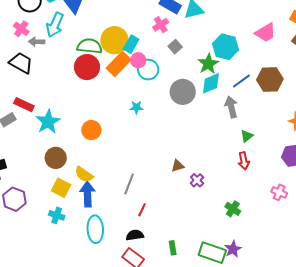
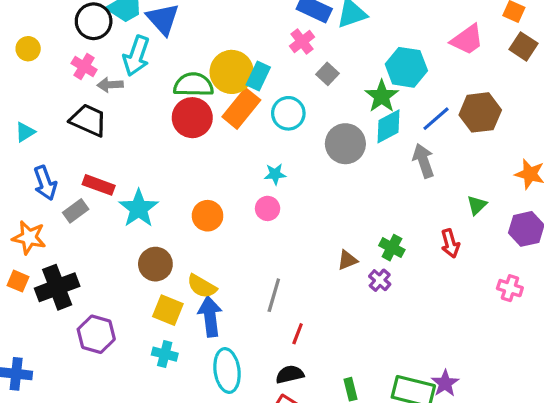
pink circle: (138, 60) -> (268, 208), moved
green triangle: (247, 136) -> (477, 205), moved
green cross: (233, 209) -> (392, 248), moved

